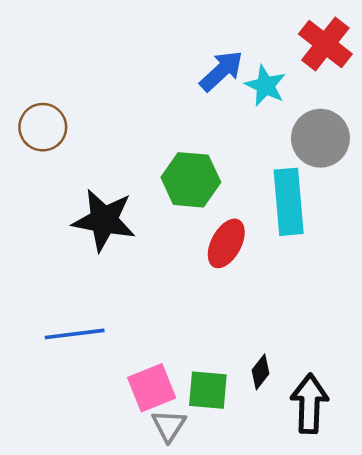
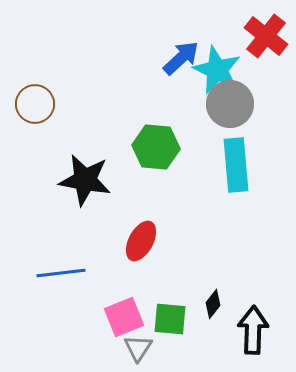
cyan star: (265, 86) -> (217, 70), size x1.4
gray circle: (320, 138) -> (230, 104), moved
red ellipse: (226, 243) -> (141, 241), moved

